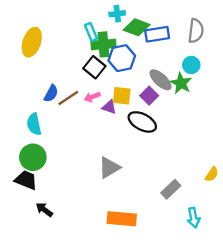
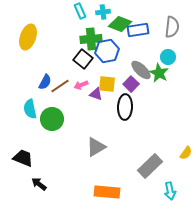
cyan rectangle: (91, 32) -> (80, 11), moved
black ellipse: (142, 122) -> (125, 107), turned 65
green circle: (33, 157) -> (52, 119), moved
gray rectangle: (171, 189) -> (150, 166), size x1.4

